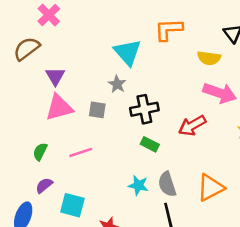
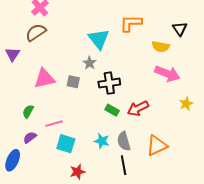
brown semicircle: (27, 49) -> (36, 32), moved
purple triangle: (55, 76) -> (13, 54), moved
red arrow: (192, 126) -> (138, 108), moved
pink line: (81, 152) -> (54, 124), moved
cyan square: (72, 205) -> (66, 144), moved

